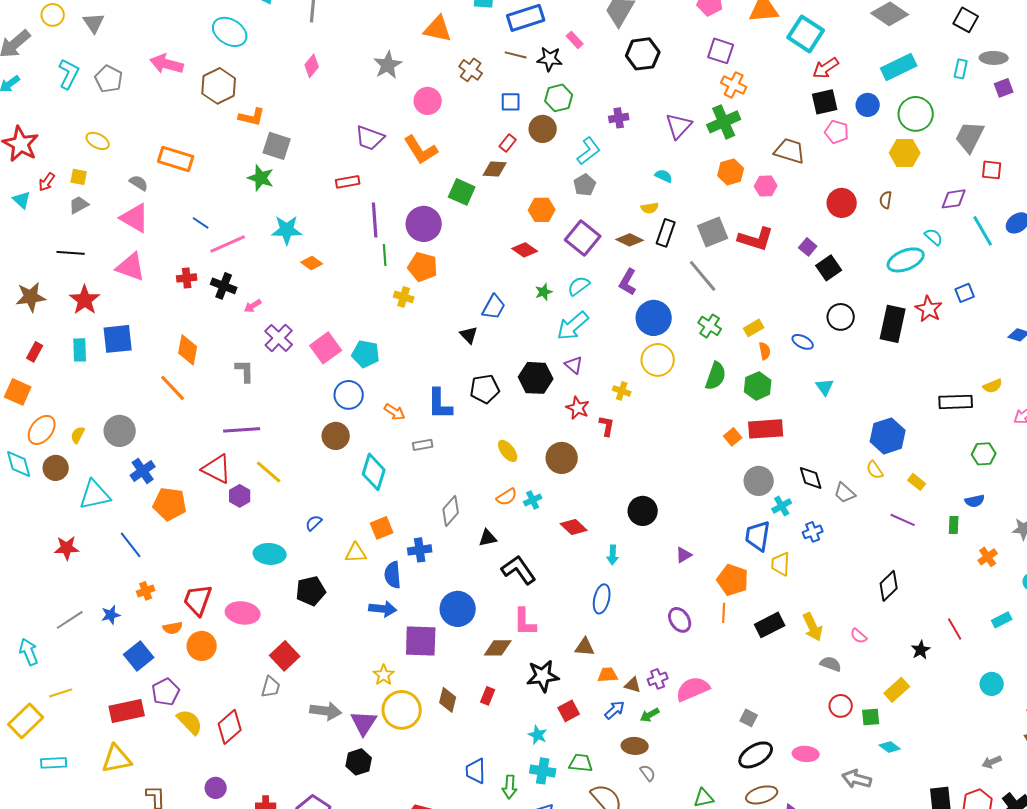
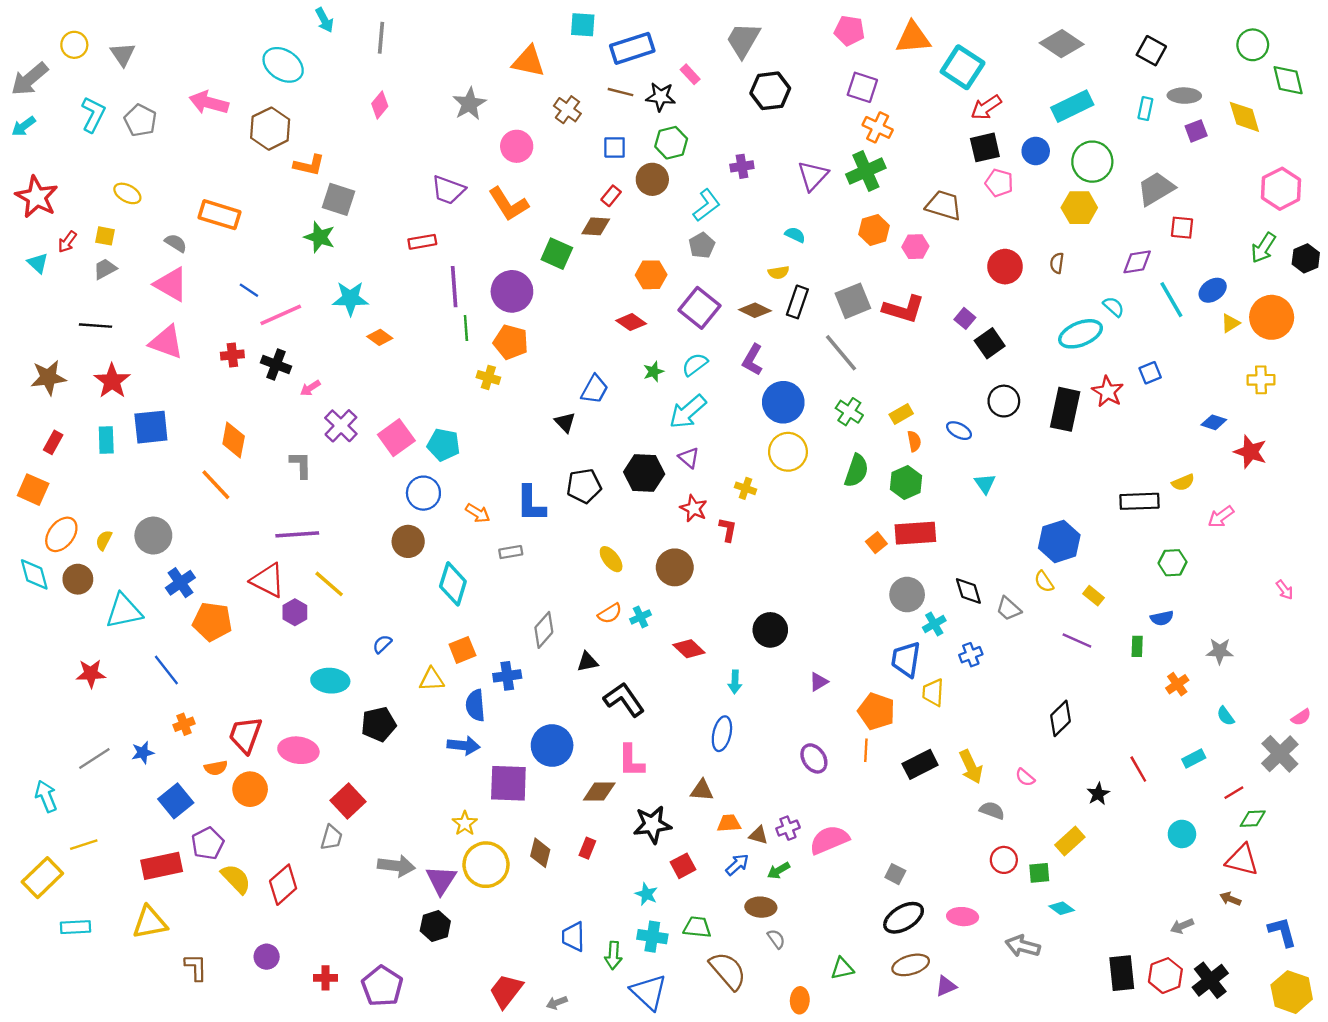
gray trapezoid: (970, 137) -> (1156, 189), turned 32

